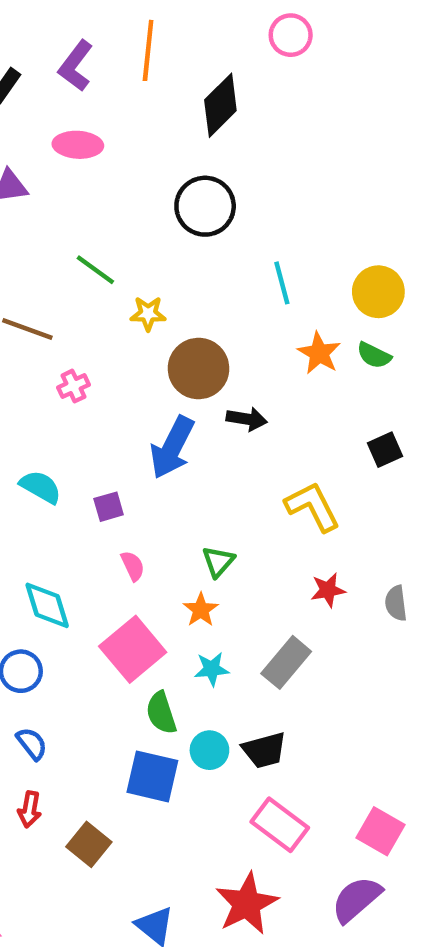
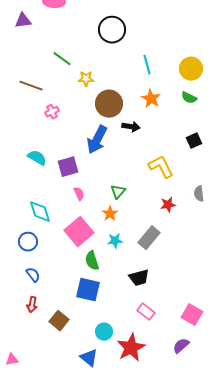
orange star: (319, 353) -> (151, 99), moved
purple square: (109, 507) -> (68, 167), size x1.5
gray semicircle: (396, 603) -> (199, 194), moved
cyan circle: (209, 750) -> (104, 332), moved
pink rectangle: (280, 825) -> (146, 312), size x0.7
purple semicircle: (356, 899) -> (181, 346), size x0.7

